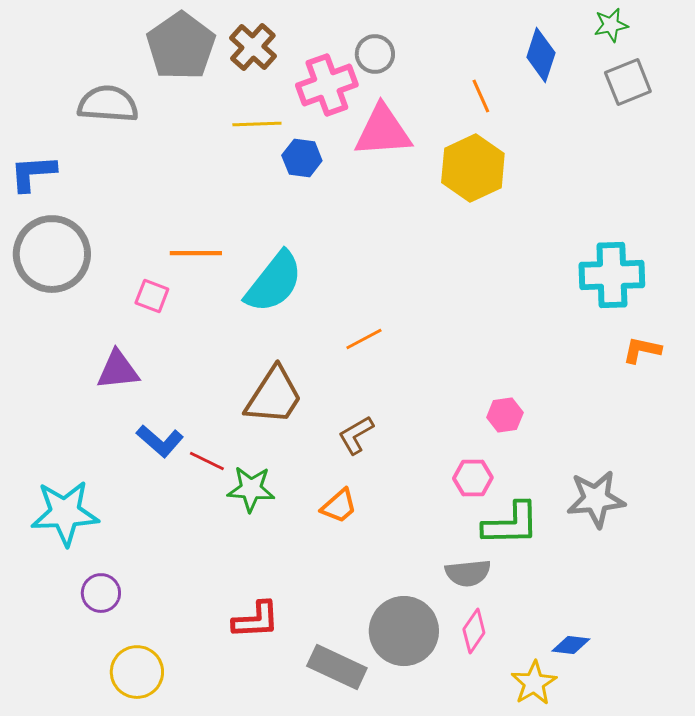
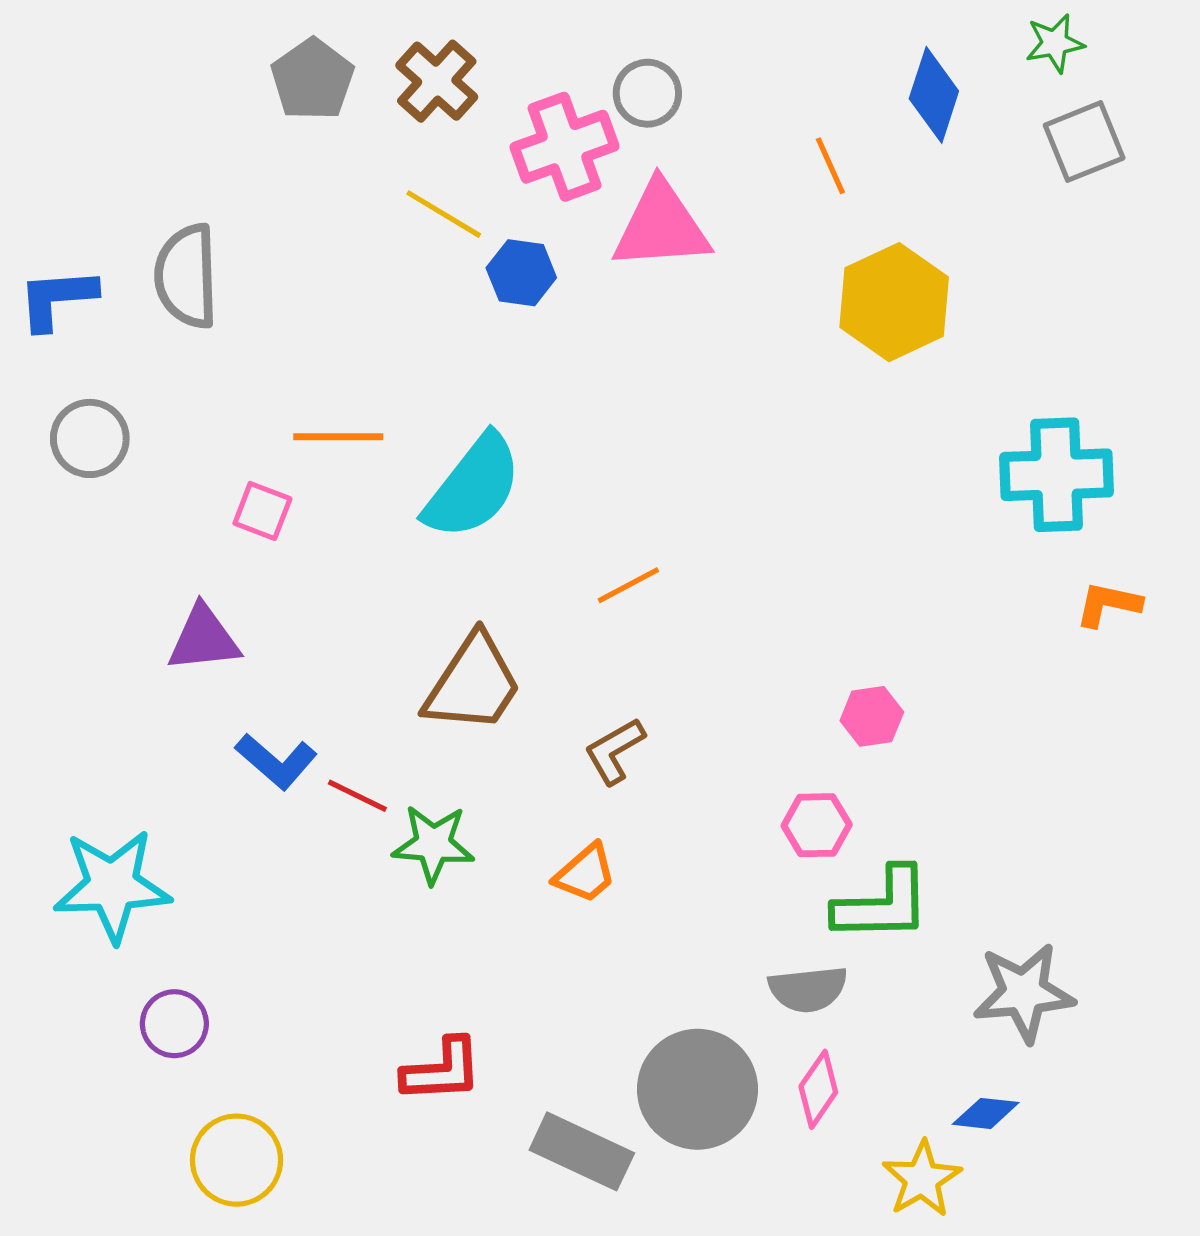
gray pentagon: (181, 46) -> (312, 79), size x0.7
gray semicircle: (108, 104) -> (186, 276), moved, turned -96
yellow line: (257, 124) -> (444, 214), turned 33
yellow hexagon: (473, 168) -> (894, 302), moved
gray circle: (52, 254) -> (90, 438), size x0.6
gray star: (596, 499) -> (1024, 993), moved

